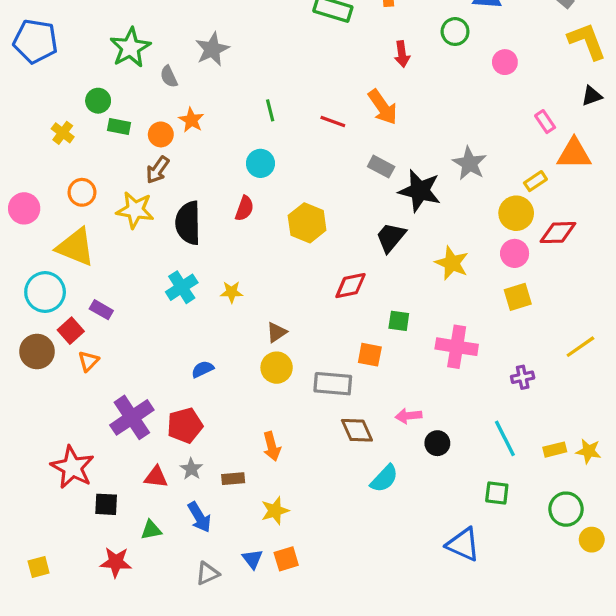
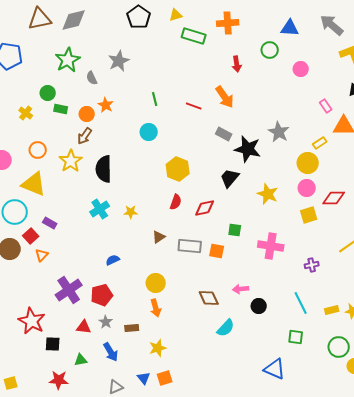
red semicircle: (244, 208) -> (176, 202), moved
yellow star: (135, 210) -> (71, 161), turned 30
red diamond: (558, 233) -> (334, 198), moved
yellow circle: (277, 368) -> (156, 283), moved
gray rectangle: (333, 384) -> (190, 246), moved

